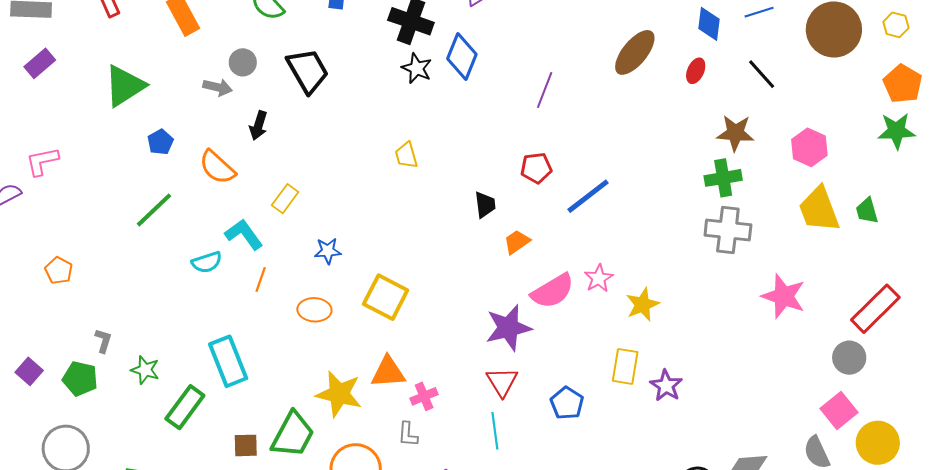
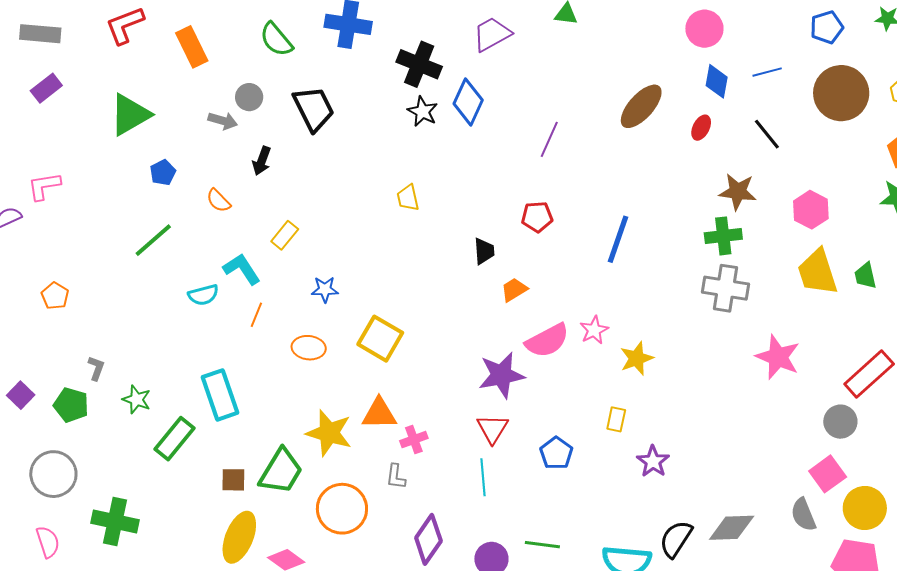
orange semicircle: (217, 167) -> (218, 201), size x0.7
blue line: (588, 196) -> (618, 239), moved, turned -36
yellow rectangle: (625, 366) -> (616, 419), size x0.7
purple star: (666, 386) -> (653, 461), moved

